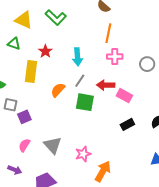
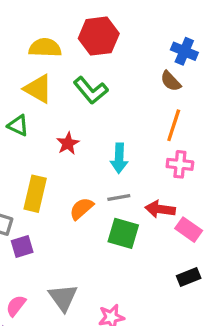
yellow rectangle: (31, 71) -> (35, 194), moved
gray line: (80, 81) -> (119, 197), turned 40
pink semicircle: (24, 145) -> (16, 306), moved

